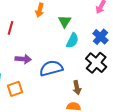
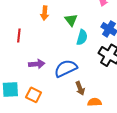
brown arrow: (77, 88) -> (80, 88), moved
orange square: (15, 89) -> (34, 95), turned -35

